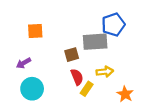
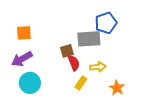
orange square: (35, 31) -> (24, 33), moved
purple arrow: (24, 63) -> (22, 59), size x1.5
red semicircle: (77, 77) -> (74, 63), moved

